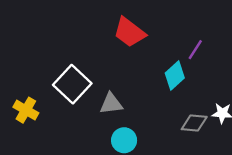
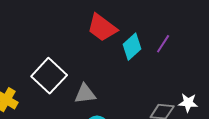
cyan diamond: (175, 76) -> (132, 47), moved

